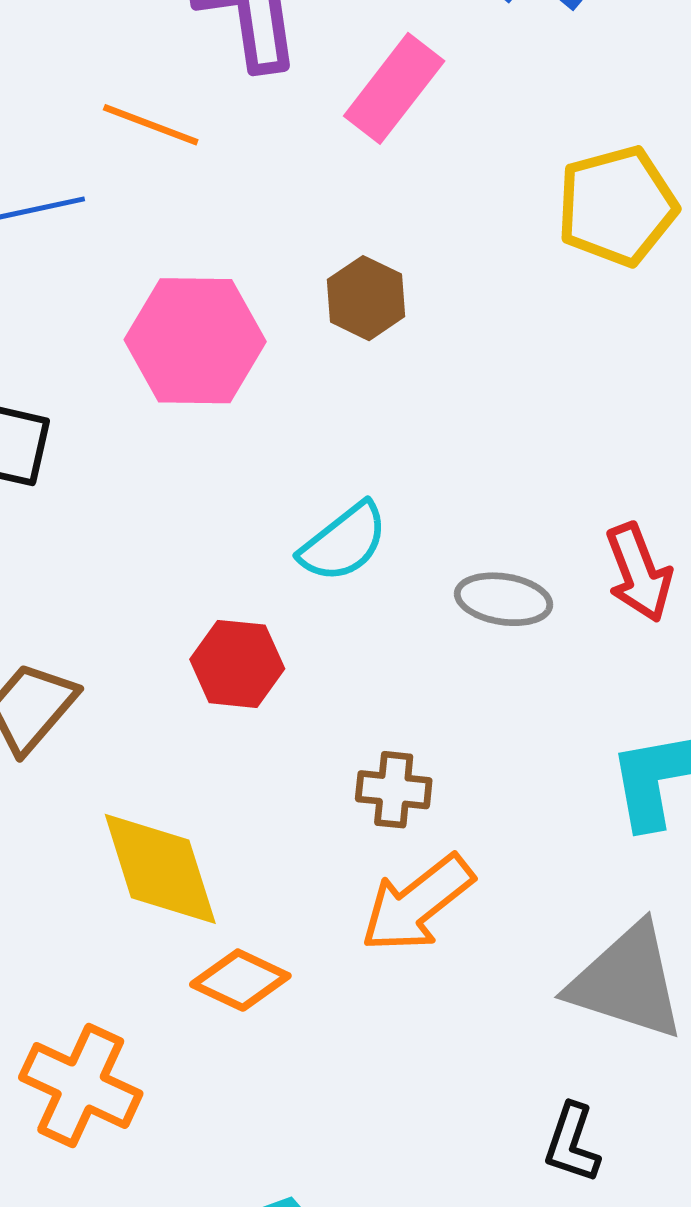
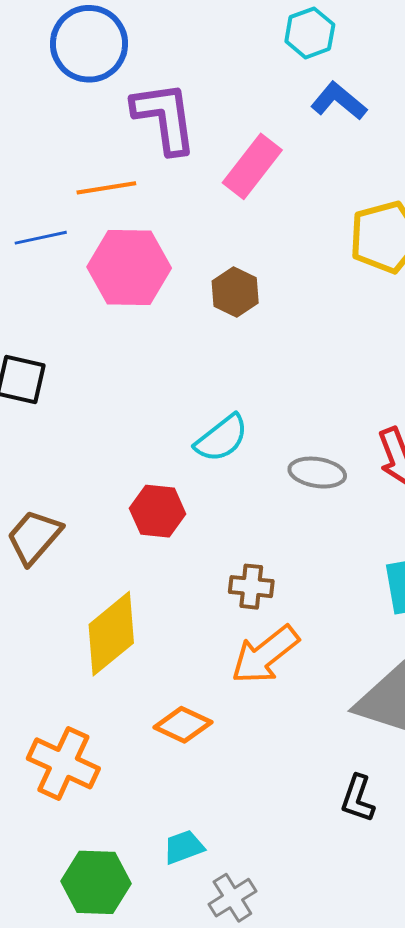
orange line: (151, 125) -> (106, 188), turned -30
pink hexagon: (195, 341) -> (129, 267), moved
yellow diamond: (160, 869) -> (111, 634), turned 68
orange diamond: (240, 980) -> (183, 725), moved

